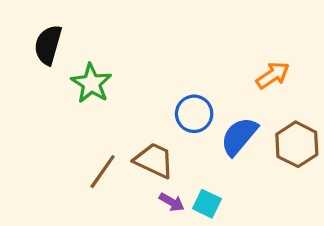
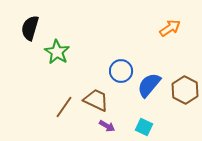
orange arrow: (273, 75) -> (170, 28), moved
cyan square: (207, 204) -> (144, 127), moved

